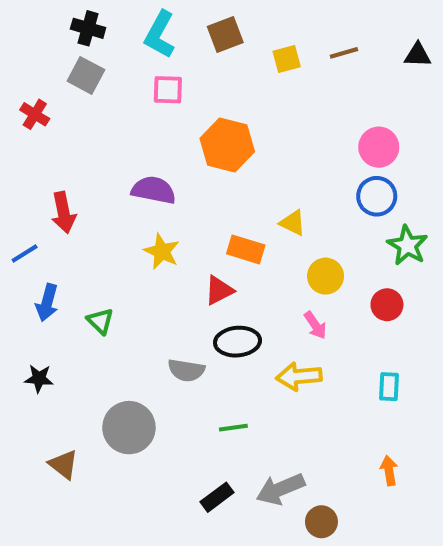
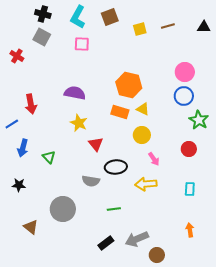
orange hexagon: (227, 145) -> (129, 85), moved
orange rectangle: (246, 249) -> (120, 112), moved
yellow circle: (326, 276) -> (142, 135), moved
red triangle: (219, 290) -> (96, 144), moved, turned -42

